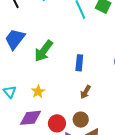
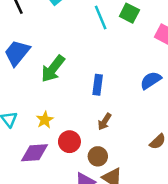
red circle: (57, 123) -> (69, 142), moved

